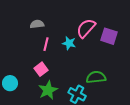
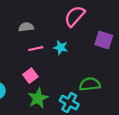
pink semicircle: (86, 28) -> (75, 16), moved
pink line: (46, 44) -> (36, 49), turned 64

